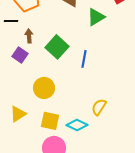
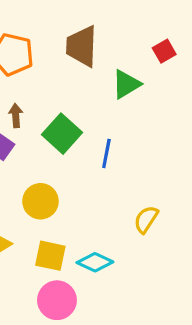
yellow semicircle: (99, 107) -> (146, 219), moved

